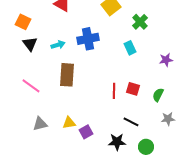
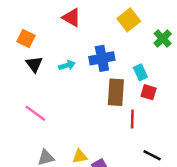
cyan rectangle: (130, 48) -> (140, 72), moved
brown rectangle: (67, 75) -> (116, 92), moved
red square: (133, 89) -> (149, 92), moved

